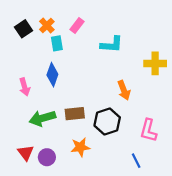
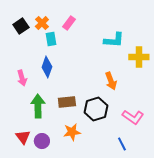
cyan L-shape: (112, 44) -> (114, 40), moved
green arrow: (42, 118) -> (38, 106), turned 105
pink L-shape: (148, 130) -> (133, 117), turned -70

